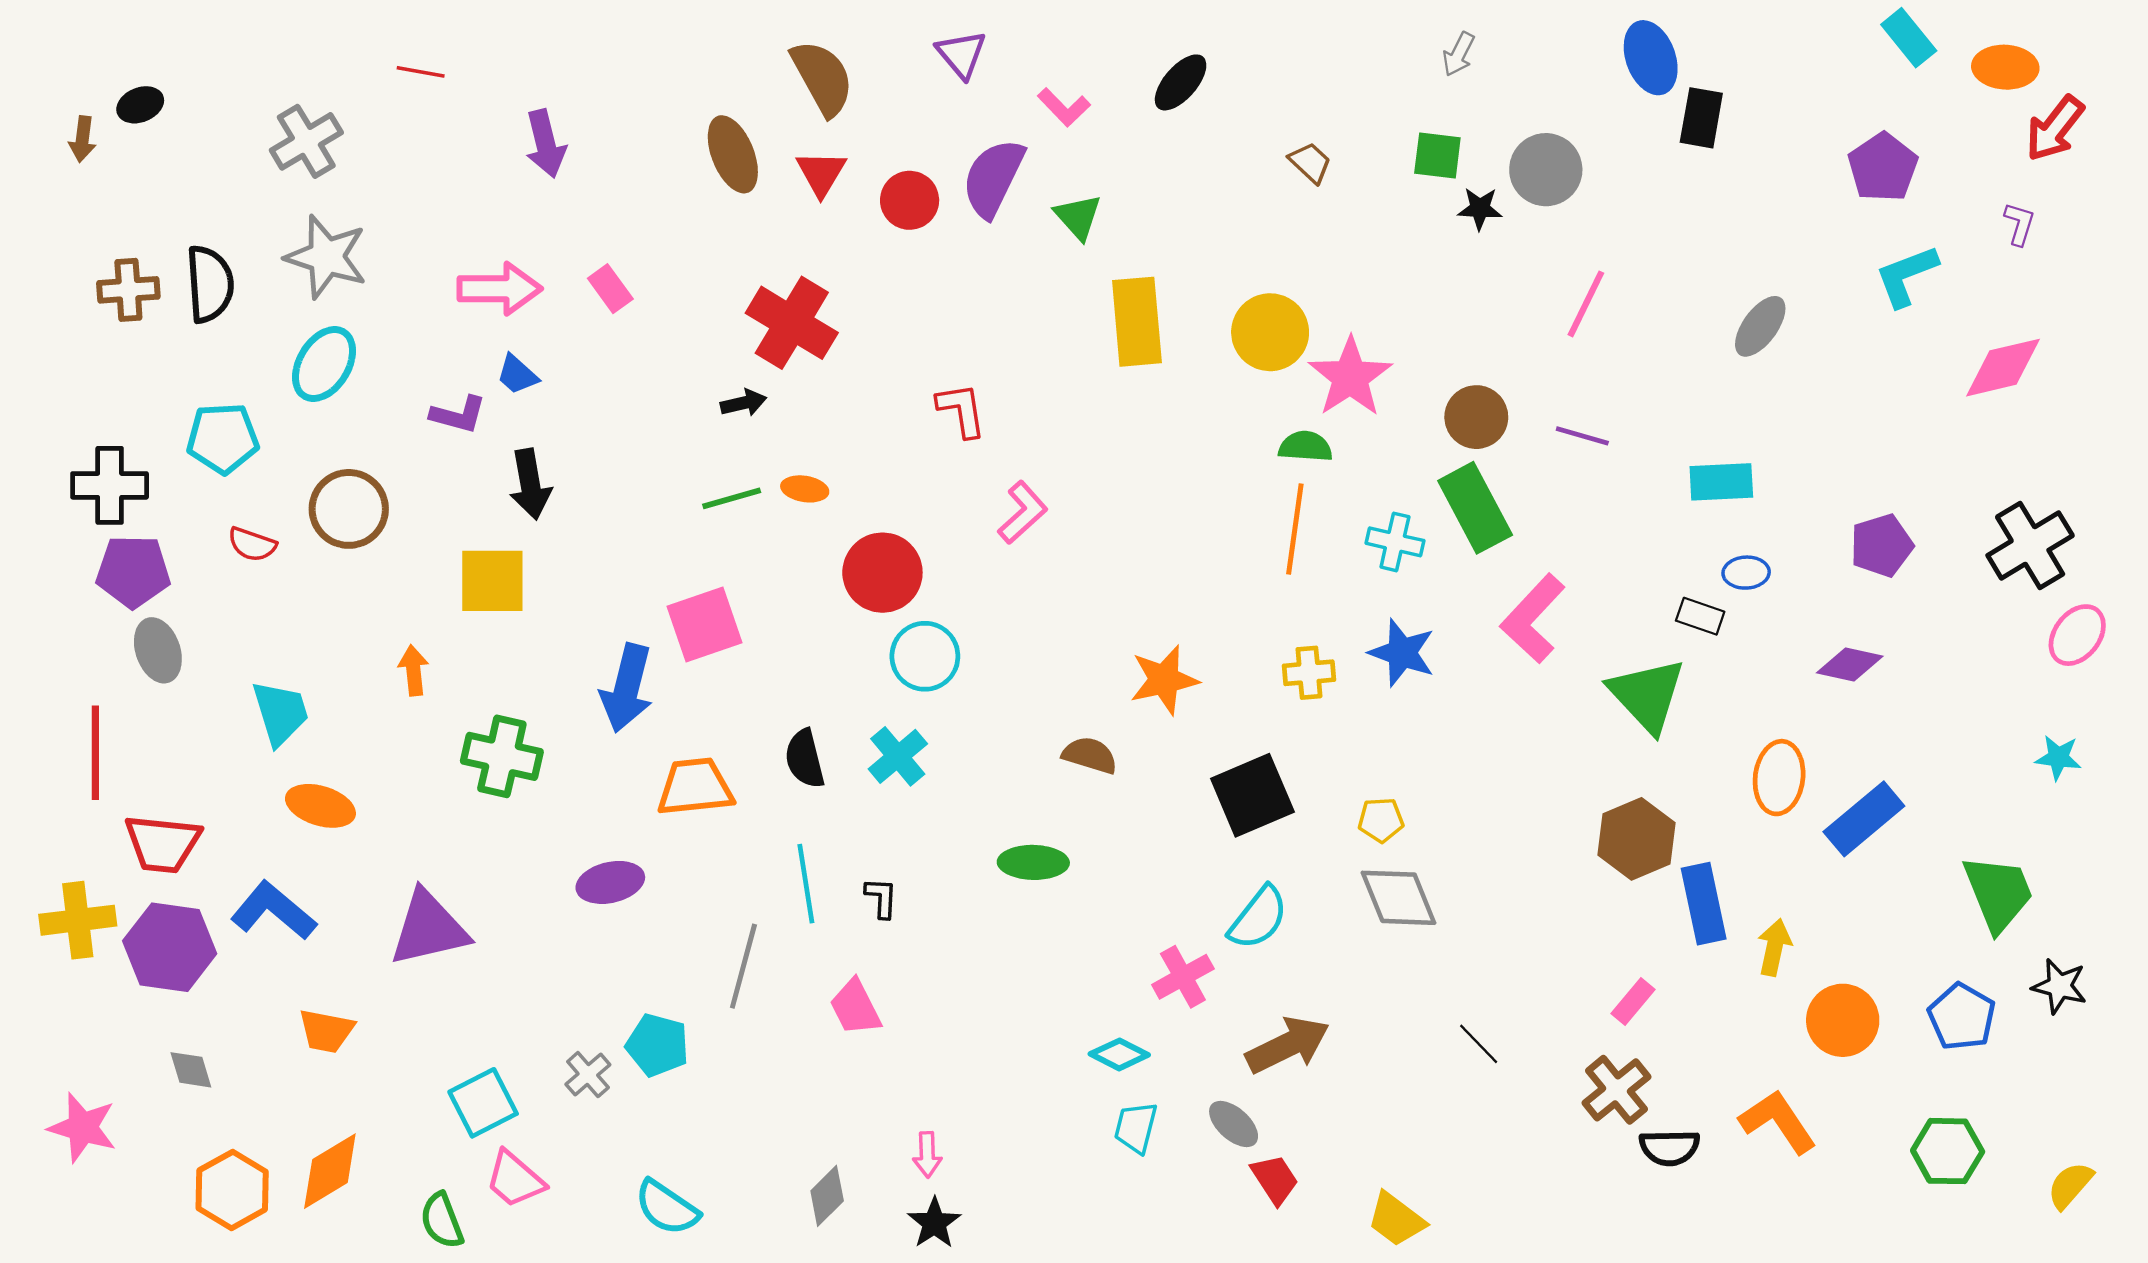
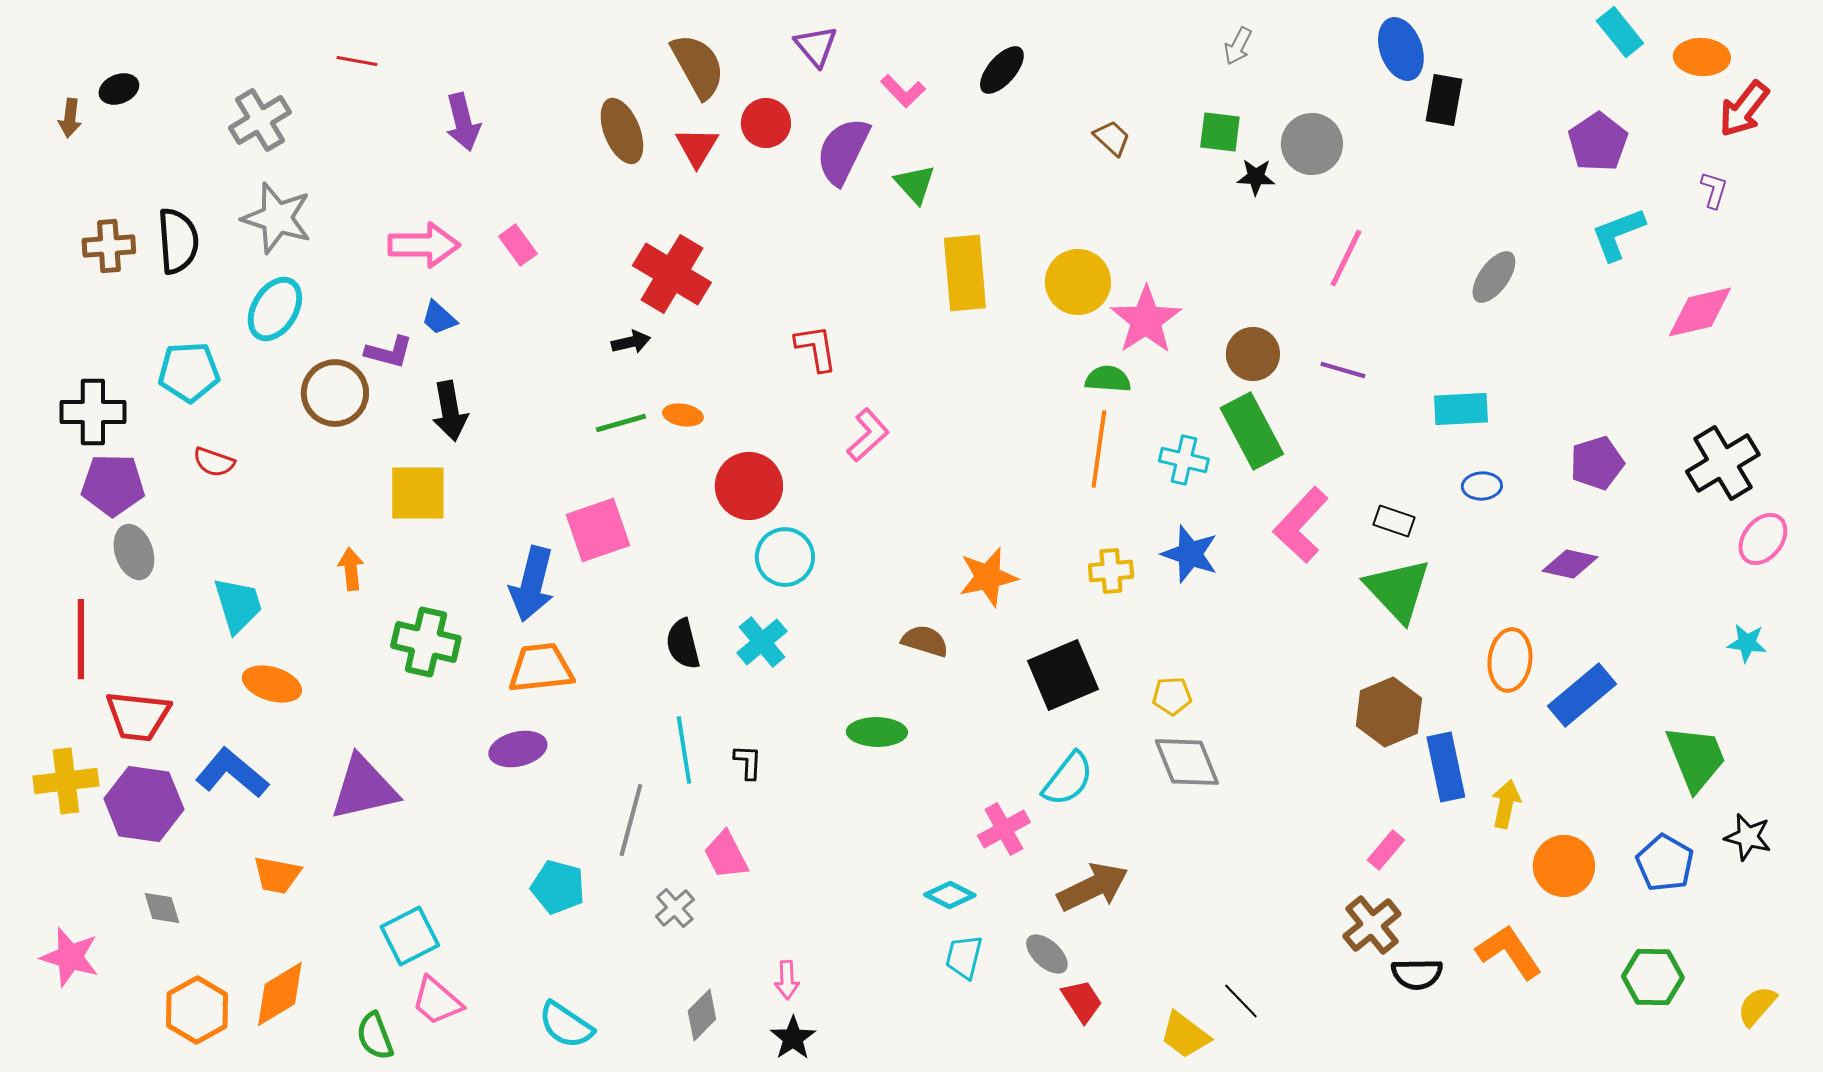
red circle: (910, 200) -> (766, 123), moved
brown circle: (349, 509) -> (335, 393), moved
black rectangle: (1700, 616) -> (1394, 521), moved
orange trapezoid: (695, 787) -> (541, 668), moved
black line: (1479, 1044) -> (1241, 1001), moved
gray cross: (588, 1075) -> (675, 908), moved

